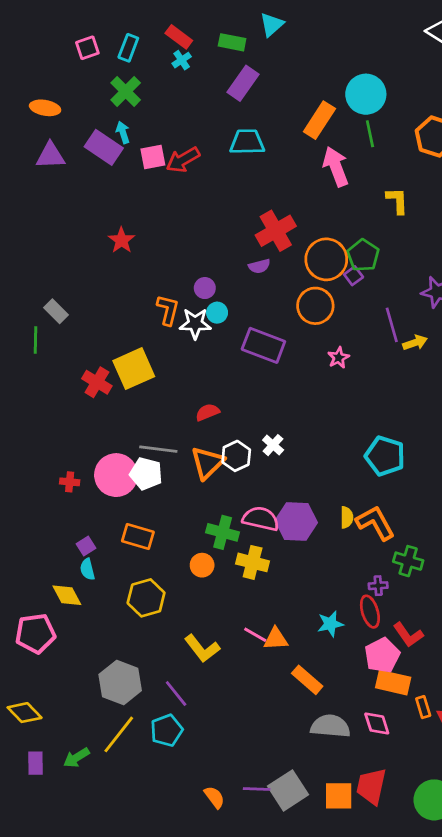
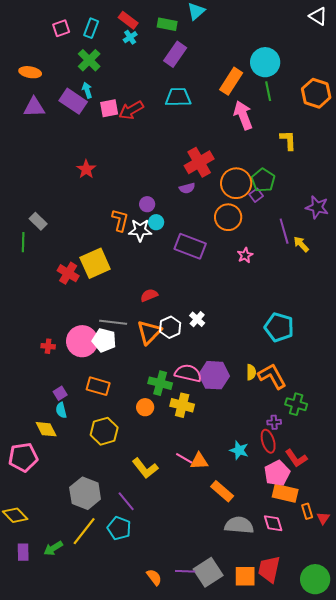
yellow arrow: (415, 343) -> (301, 244), turned -114
cyan star: (330, 624) -> (239, 450), turned 30
cyan pentagon: (167, 730) -> (119, 528), turned -30

